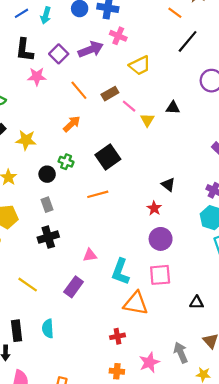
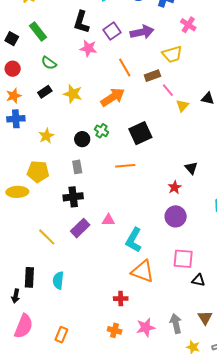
pink cross: (118, 36) -> (188, 25), moved
yellow trapezoid: (140, 65) -> (172, 54), moved
orange arrow: (72, 124) -> (113, 97), size x1.4
yellow star: (26, 140) -> (73, 94), moved
pink square: (160, 275) -> (183, 259), moved
purple rectangle: (74, 287) -> (80, 228), moved

